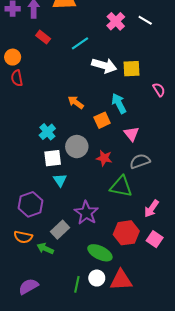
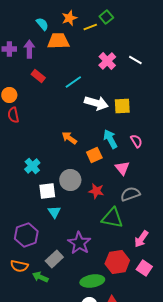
pink semicircle: (159, 90) -> (136, 141), moved
cyan cross: (47, 132) -> (32, 166), moved
green ellipse: (100, 253) -> (92, 281), turned -35

